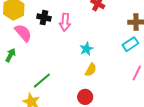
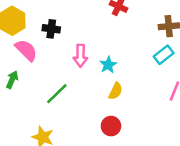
pink arrow: (65, 22) -> (80, 56), moved
green line: (42, 81) -> (57, 94), moved

